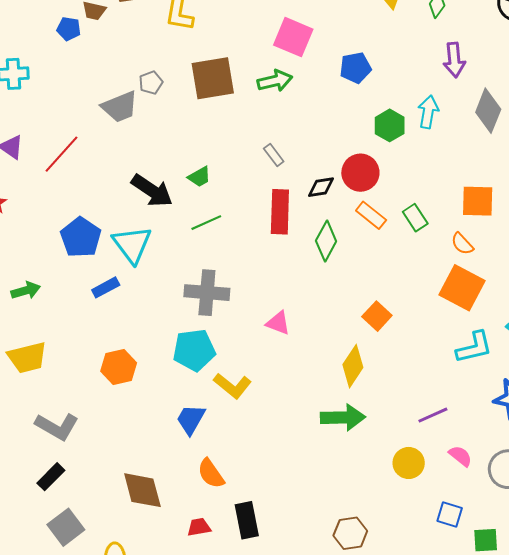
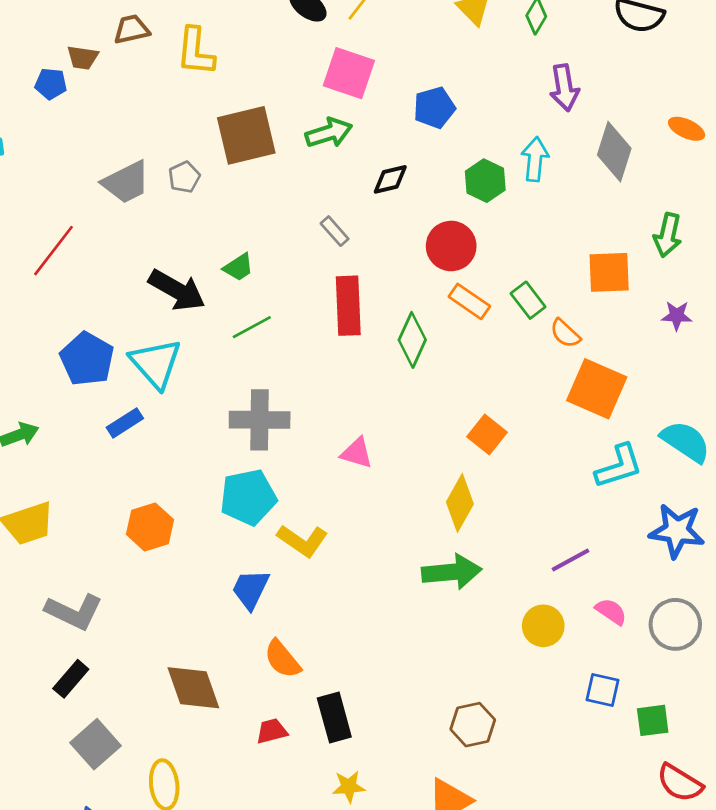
gray pentagon: (151, 83) -> (184, 177), moved
black diamond: (321, 187) -> (390, 179), moved
orange semicircle: (462, 244) -> (565, 333), moved

